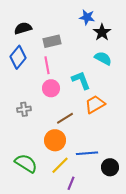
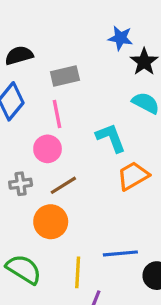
pink circle: (51, 88) -> (48, 149), moved
brown line: (65, 118) -> (63, 185), moved
orange circle: (55, 140) -> (51, 222), moved
yellow line: (60, 165) -> (78, 272), turned -42

